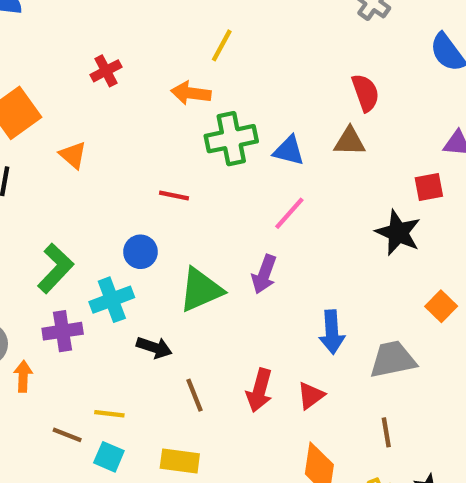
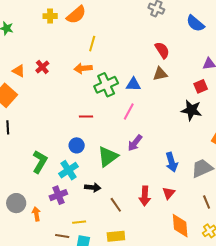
orange triangle: (73, 155) -> (19, 71), moved
pink line: (289, 213) -> (129, 111), moved
purple arrow: (264, 274) -> (135, 143), turned 30
purple cross: (63, 331) -> (58, 195), moved

